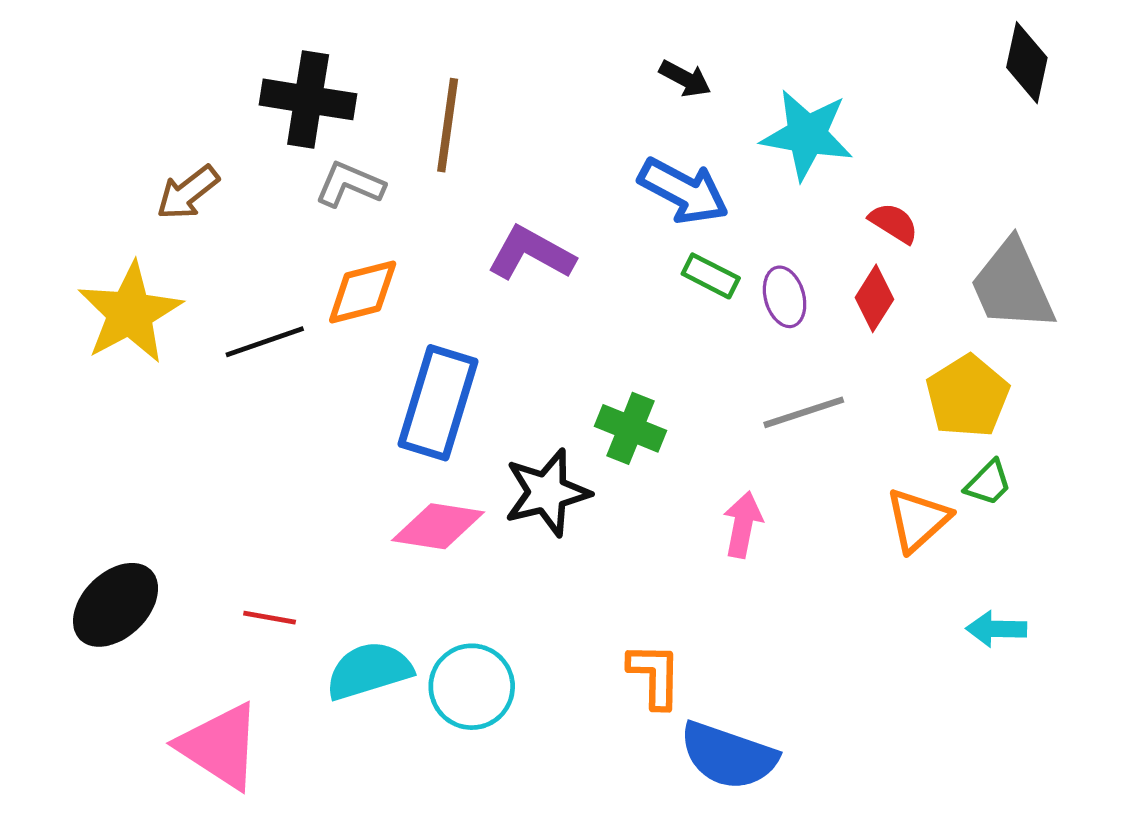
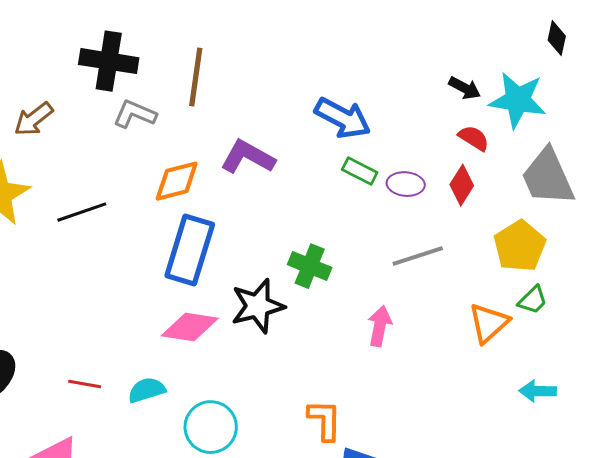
black diamond: (1027, 63) -> (557, 38), size x0.7
black arrow: (685, 79) -> (465, 88), moved
cyan star: (807, 135) -> (518, 100), moved
orange diamond: (363, 292) -> (177, 181), moved
purple ellipse: (785, 297) -> (406, 184), turned -69
cyan semicircle: (369, 671) -> (147, 390), moved, size x0.7

